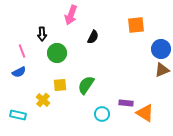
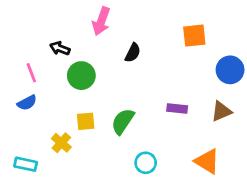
black arrow: (42, 34) -> (60, 48), turned 112
brown triangle: (162, 70) -> (221, 111), moved
purple rectangle: (126, 103) -> (177, 108), moved

